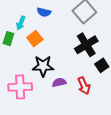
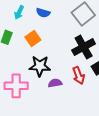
cyan arrow: (21, 23) -> (19, 12), moved
red arrow: (84, 86) -> (79, 75), moved

